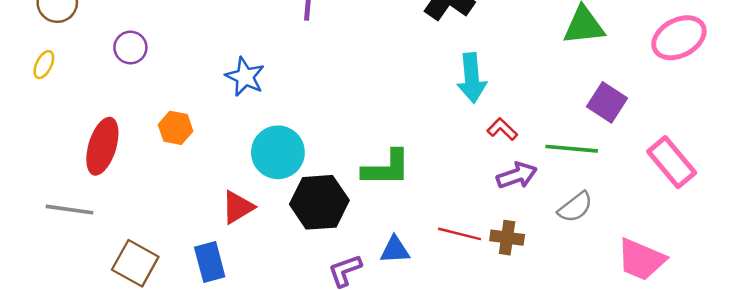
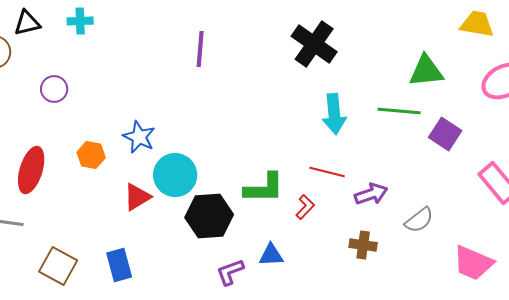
blue star: (245, 77) -> (139, 137), moved
red L-shape: (502, 129) -> (305, 207), moved, turned 90
green line: (572, 149) -> (399, 111), moved
red triangle: (238, 207) -> (137, 197), moved
red line: (460, 234) -> (327, 172), moved

